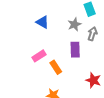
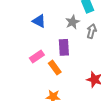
purple rectangle: (75, 50) -> (64, 47), moved

